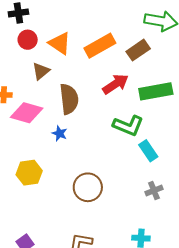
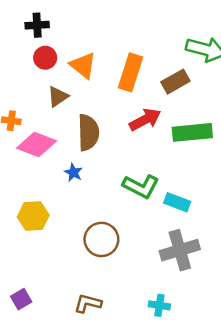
orange rectangle: (100, 46) -> (131, 72), turned -48
green L-shape: (128, 126) -> (141, 186), moved
cyan rectangle: (148, 151) -> (177, 202), turned -40
gray cross: (154, 191) -> (180, 250), size x1.8

